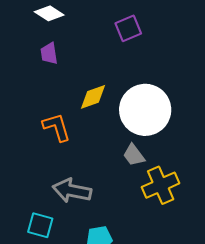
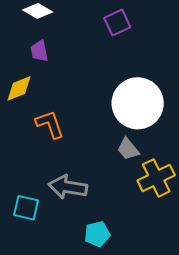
yellow diamond: (93, 97) -> (19, 88), moved
cyan square: (40, 225) -> (26, 208), moved

